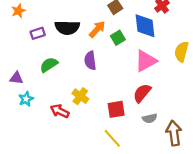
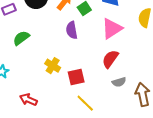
purple semicircle: (90, 60) -> (72, 30), moved
red square: (116, 109) -> (76, 77), moved
red arrow: (60, 111) -> (28, 100), moved

